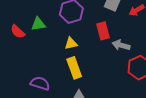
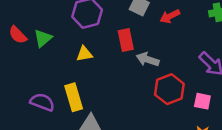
green triangle: (38, 24) -> (43, 38), moved, turned -35
yellow rectangle: (74, 68) -> (74, 97), moved

